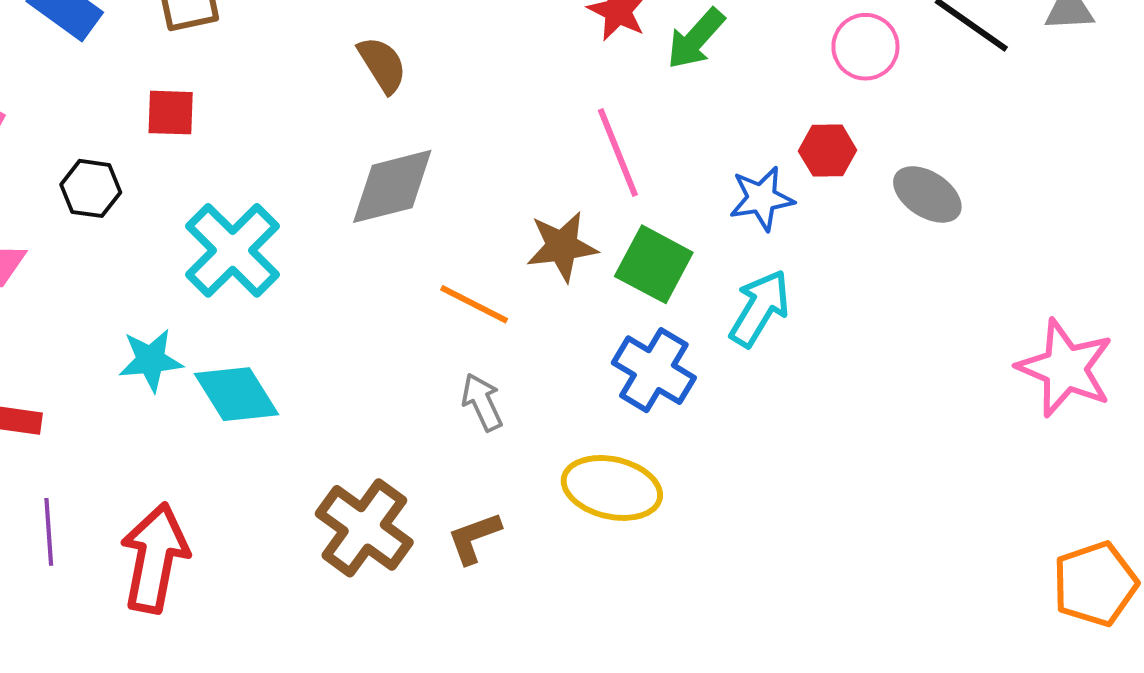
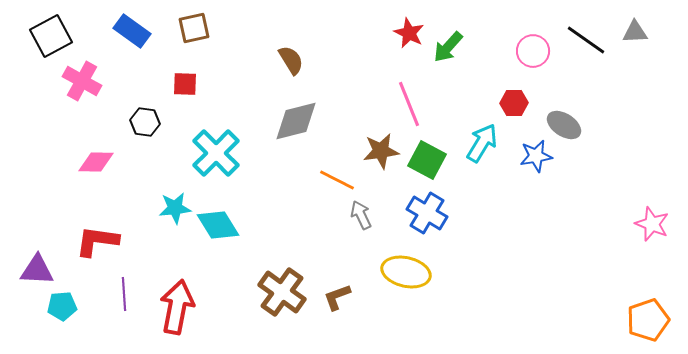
blue star: (762, 198) -> (536, 156), moved
cyan arrow: (760, 308) -> (482, 143), moved
pink star: (1065, 368) -> (652, 224), moved, size x0.7
gray arrow: (482, 402) -> (361, 215), moved

